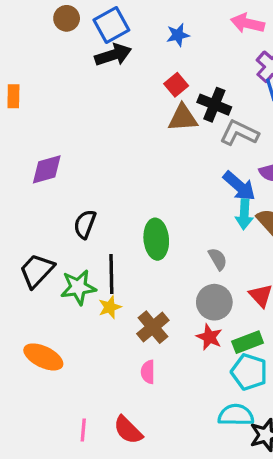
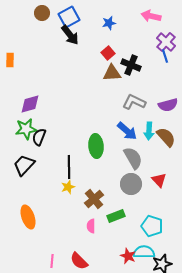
black arrow: (113, 55) -> (70, 35), turned 70
gray L-shape: (239, 133) -> (134, 102), moved
blue arrow: (239, 186) -> (127, 131), moved
black semicircle: (85, 224) -> (39, 137), moved
gray semicircle: (218, 259) -> (133, 158), size x1.6
green star: (78, 287) -> (26, 129), moved
red star: (209, 337) -> (128, 256), moved
green rectangle: (248, 342) -> (116, 216), moved
orange ellipse: (43, 357) -> (28, 217), turned 45

